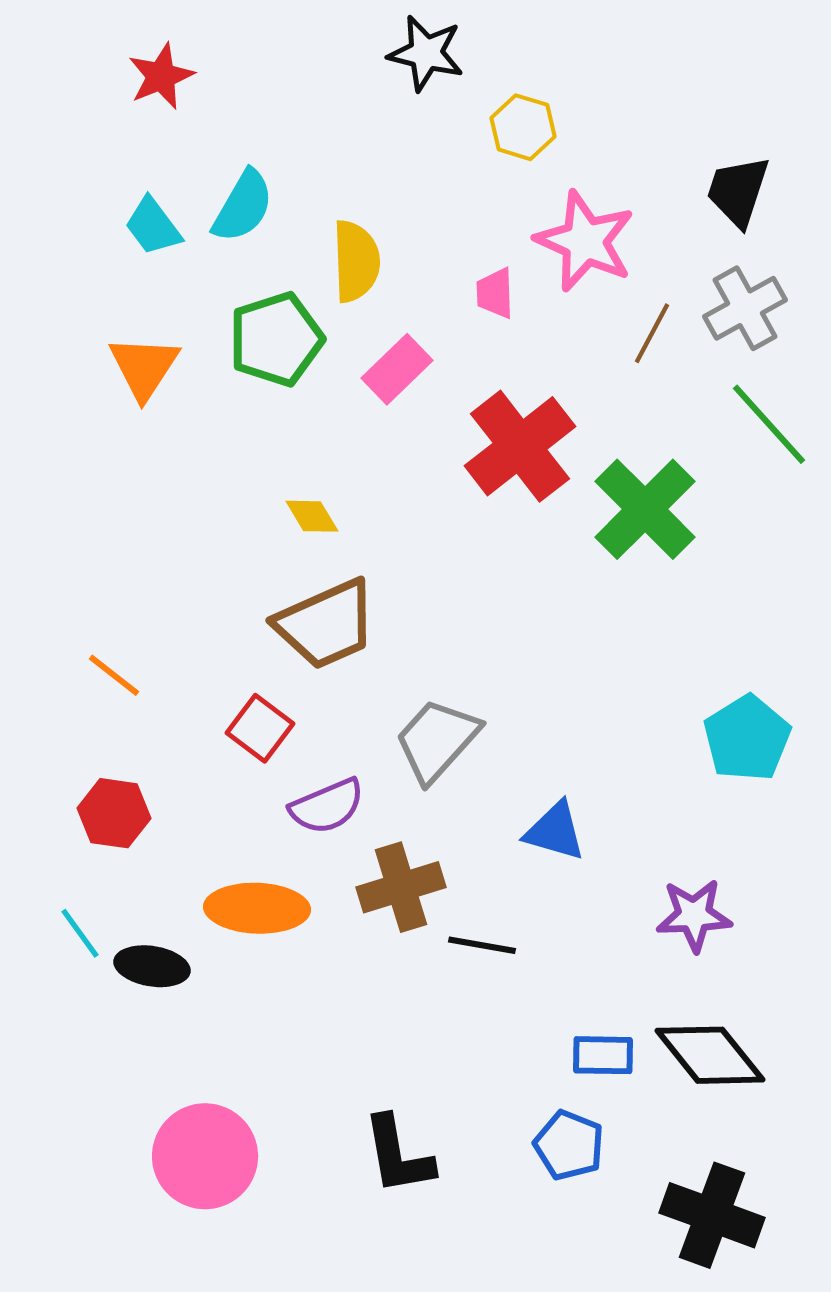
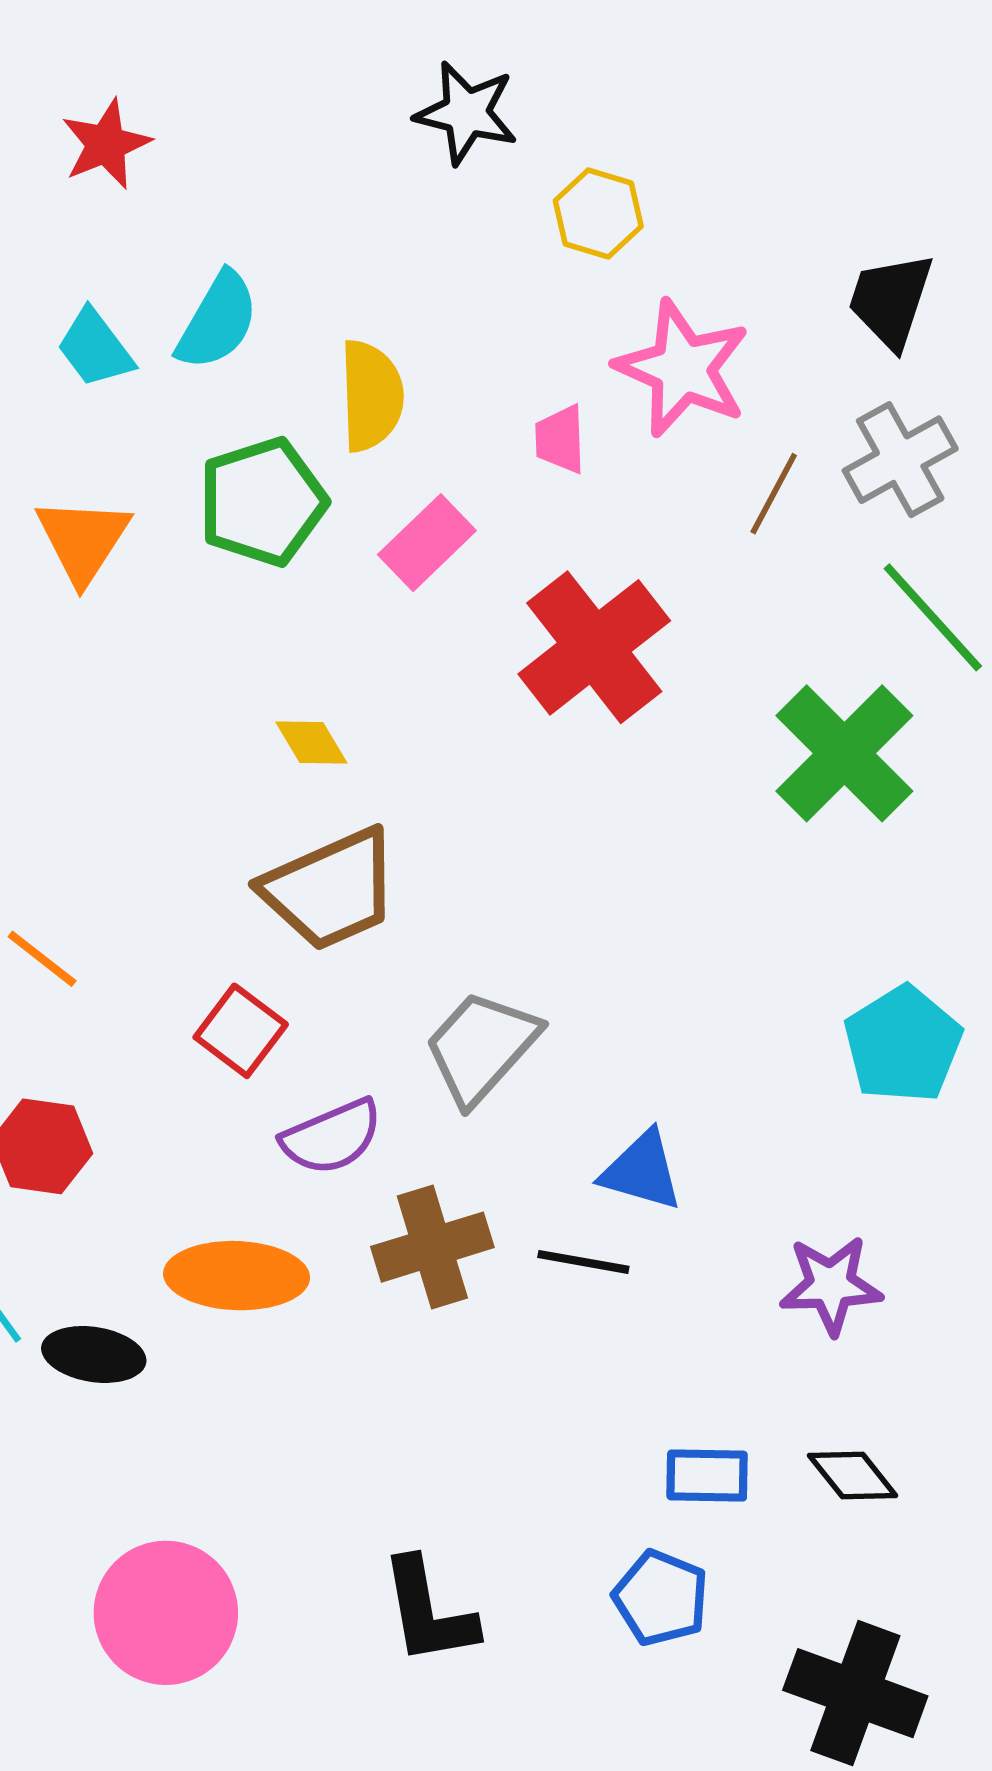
green cross: (645, 509) -> (844, 753), moved
black line: (482, 945) -> (583, 1262), moved
black diamond: (710, 1055) -> (853, 1475), size x0.6

